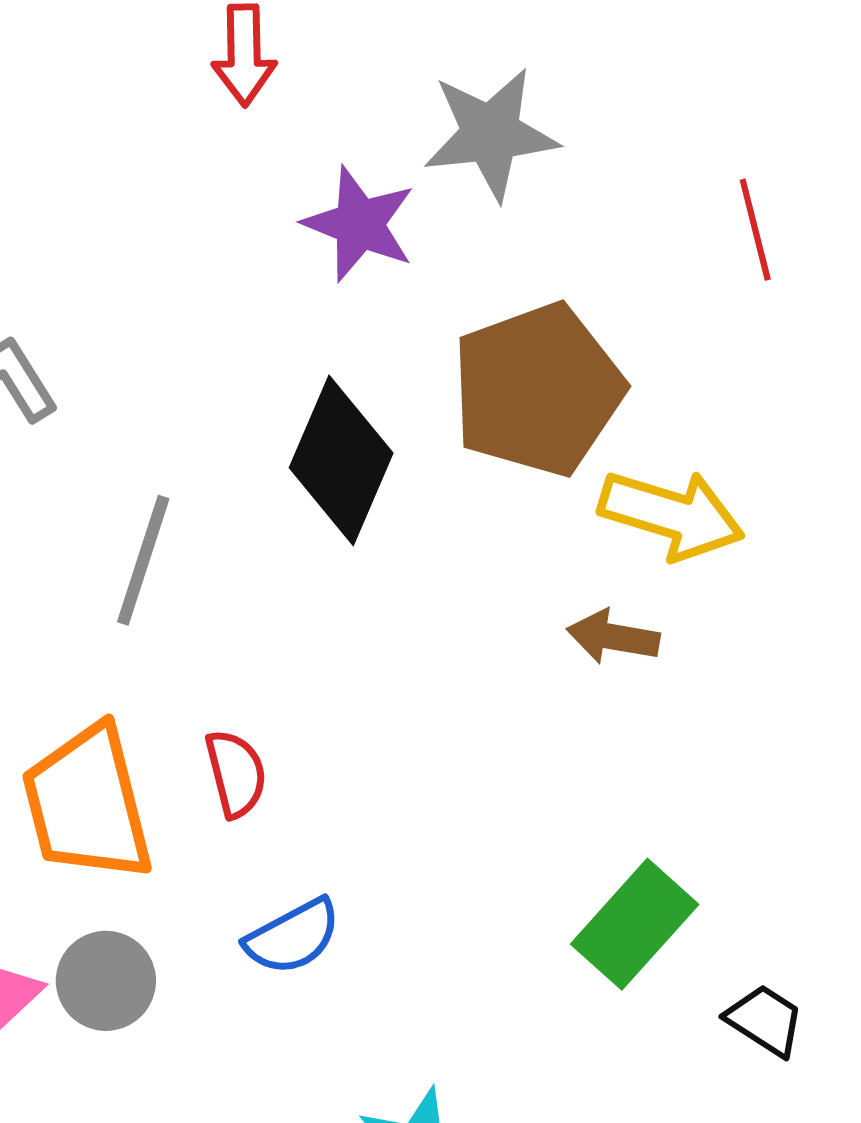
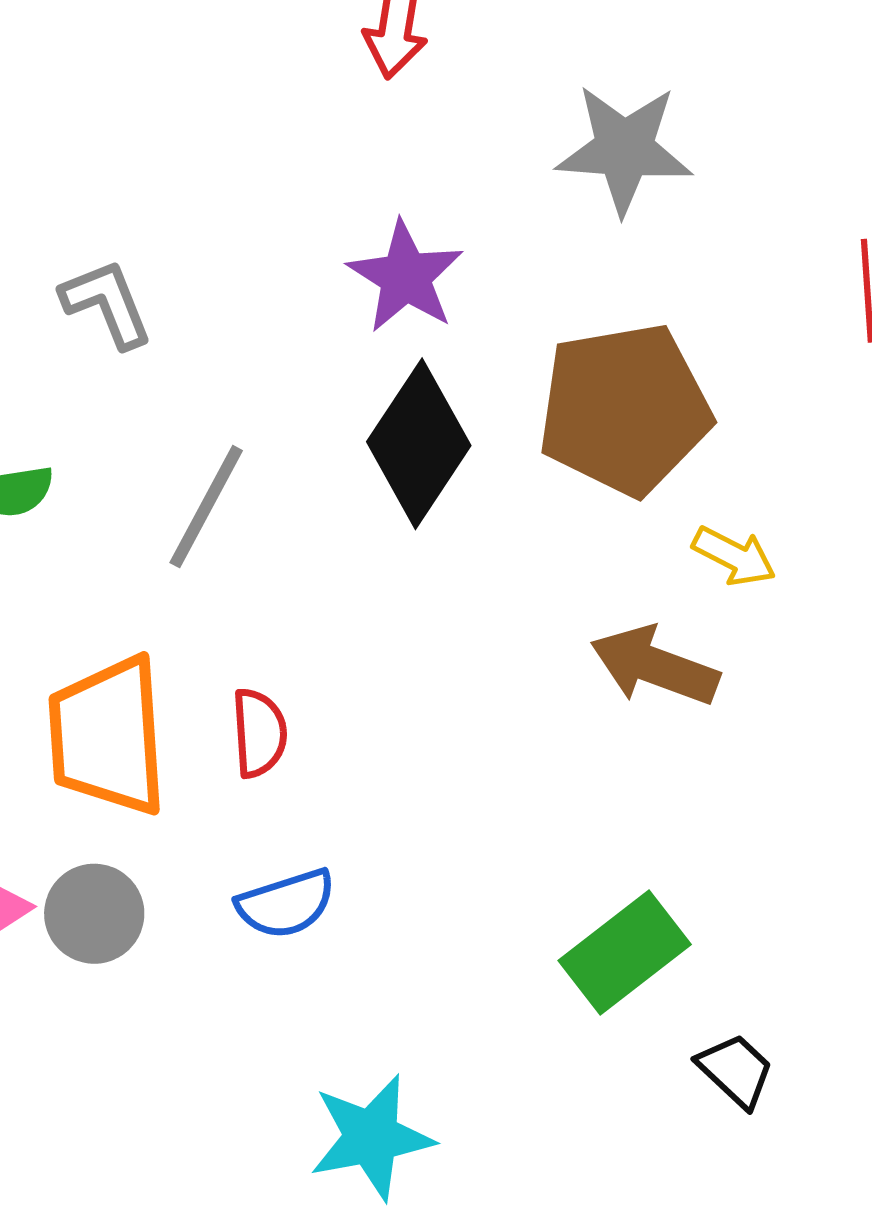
purple star: (359, 224) -> (406, 277), moved
yellow arrow: (672, 515) -> (734, 556), size x0.6
brown arrow: (613, 637) -> (655, 666), size x1.4

